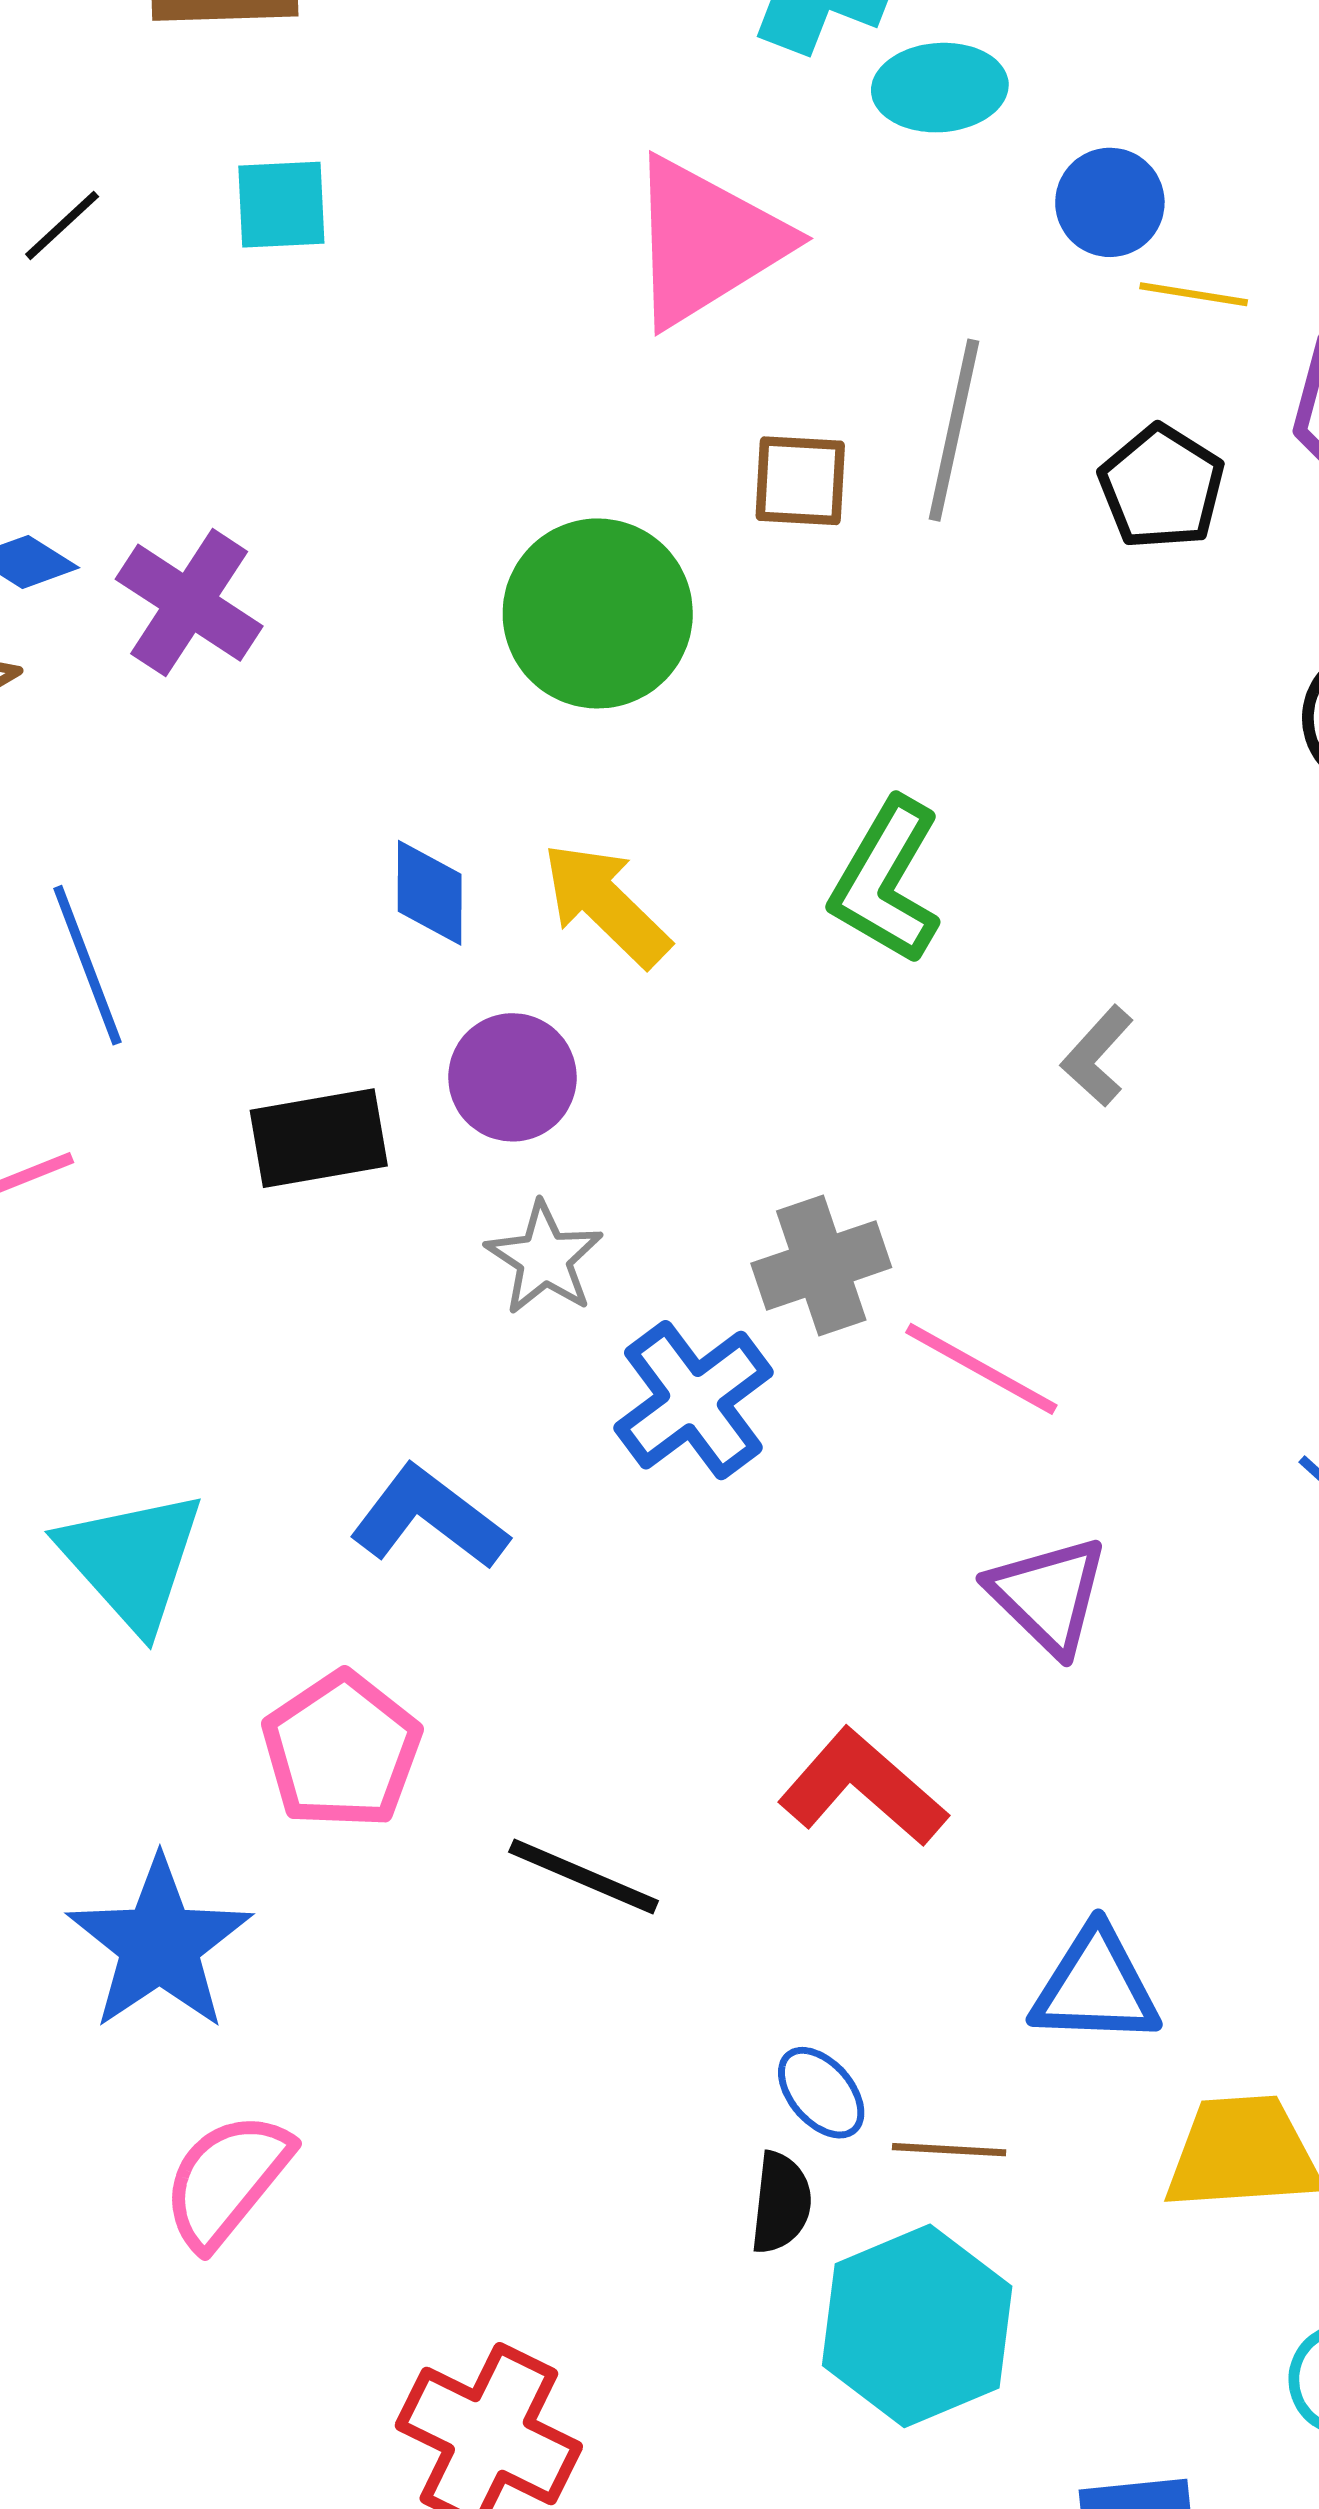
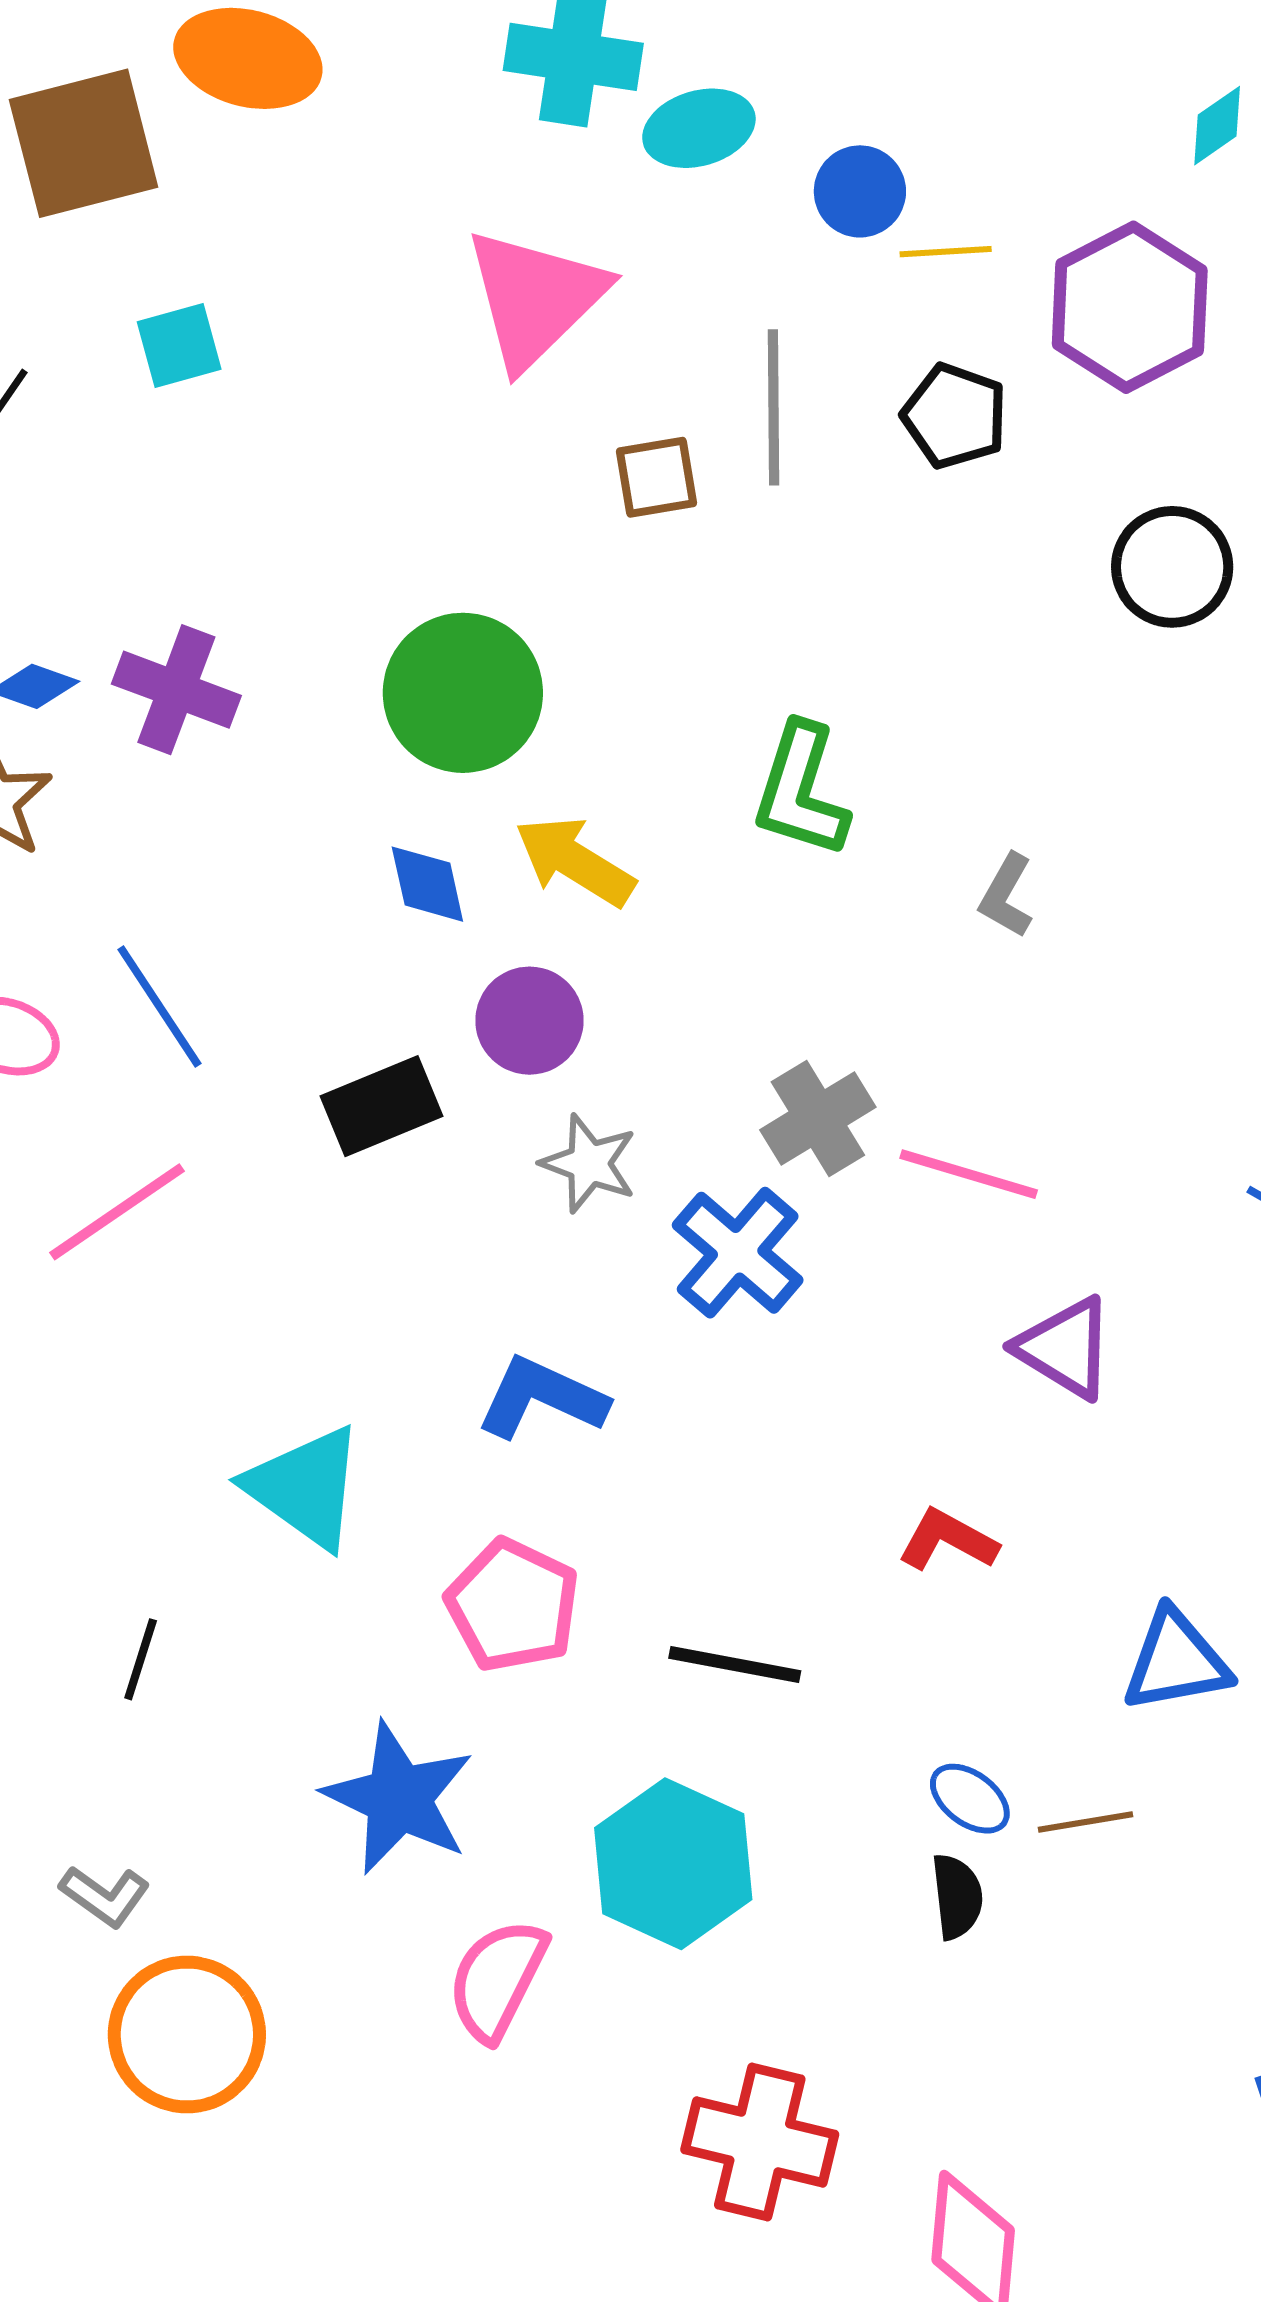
green circle: (598, 613) -> (463, 693), moved
red L-shape: (863, 1787) -> (948, 1540), size x0.7
cyan hexagon: (917, 2326) -> (673, 1864), moved

